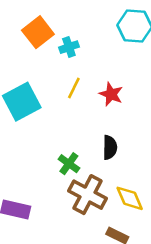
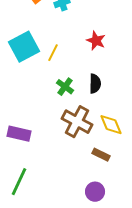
yellow line: (74, 88) -> (53, 53), moved
green cross: (69, 164) -> (65, 87), moved

